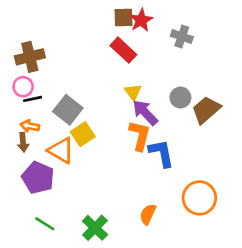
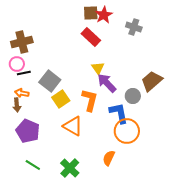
gray circle: (180, 98) -> (133, 96), moved
orange L-shape: (140, 136) -> (90, 100), moved
orange triangle: (61, 150) -> (73, 126), moved
orange circle: (199, 198) -> (127, 131), moved

